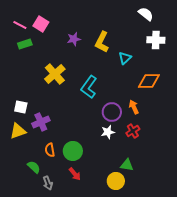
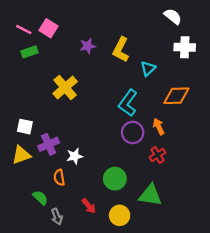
cyan L-shape: (89, 87) -> (128, 103), moved
white star: (108, 132) -> (75, 156), moved
green circle: (73, 151) -> (115, 179), moved
green triangle: (127, 165) -> (150, 195), size x1.5
yellow circle: (116, 181) -> (120, 215), moved

